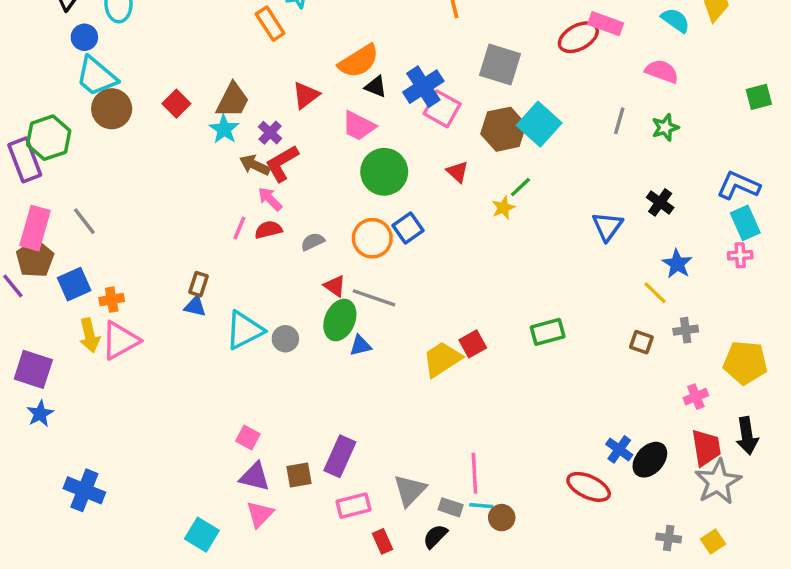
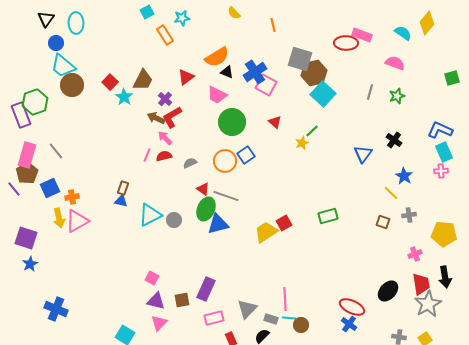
red ellipse: (578, 37) -> (346, 43), turned 30
cyan star: (224, 129) -> (124, 97), moved
brown hexagon: (503, 129) -> (314, 73), moved
blue triangle: (360, 346) -> (218, 224), size x1.6
blue cross: (619, 449) -> (349, 324), moved

